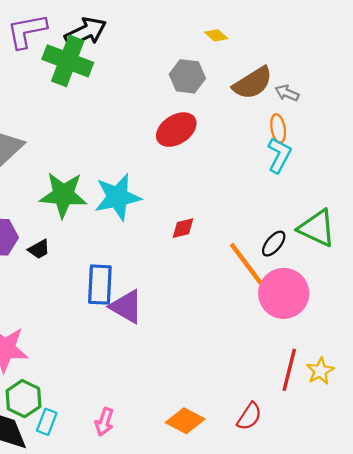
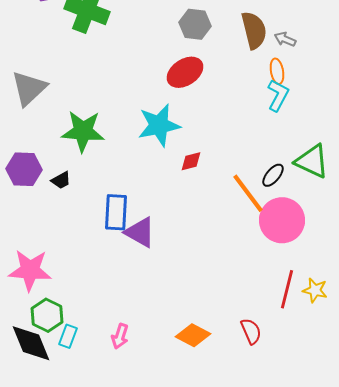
brown semicircle: (253, 83) -> (254, 30), turned -72
cyan star: (118, 197) -> (159, 125), moved
yellow star: (320, 371) -> (315, 290), turned -30
red semicircle: (249, 416) -> (251, 331), turned -56

